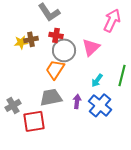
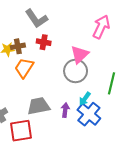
gray circle: (64, 50) -> (76, 71), moved
orange trapezoid: (55, 69) -> (24, 68), moved
cyan arrow: (97, 80) -> (85, 99), moved

